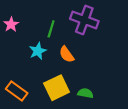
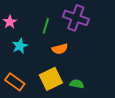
cyan star: (38, 51) -> (20, 46), moved
orange semicircle: (67, 54) -> (60, 49), turned -70

